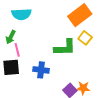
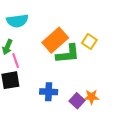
orange rectangle: (80, 15) -> (55, 40), moved
blue cross: (41, 70) -> (49, 92), moved

